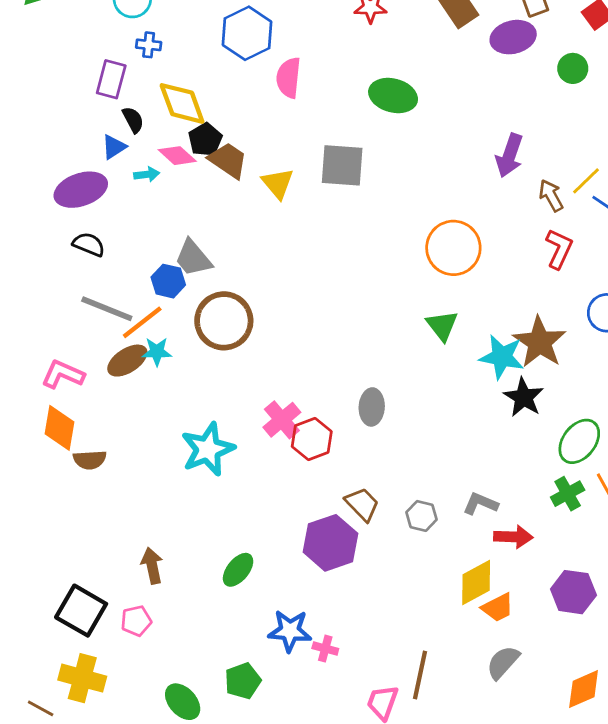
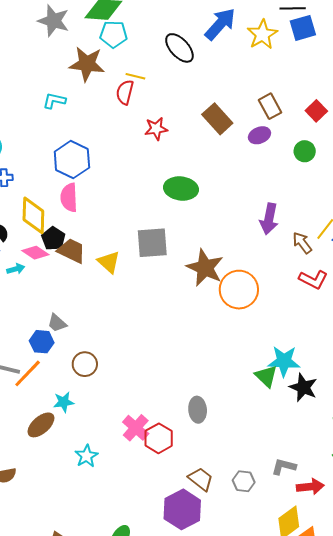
purple ellipse: (513, 37) -> (259, 135), size x0.7
pink semicircle: (289, 78) -> (69, 198), moved
yellow diamond: (182, 103) -> (33, 215), turned 30
red L-shape: (559, 249) -> (313, 280), turned 100
gray trapezoid: (193, 258) -> (57, 323), size x0.7
brown circle: (224, 321) -> (85, 364), size x0.6
green triangle: (442, 326) -> (266, 376), moved
brown star: (540, 342) -> (205, 268), moved
cyan star: (157, 352) -> (64, 402), moved
brown ellipse: (127, 361) -> (41, 425), moved
cyan star: (208, 449) -> (87, 456), size x0.6

